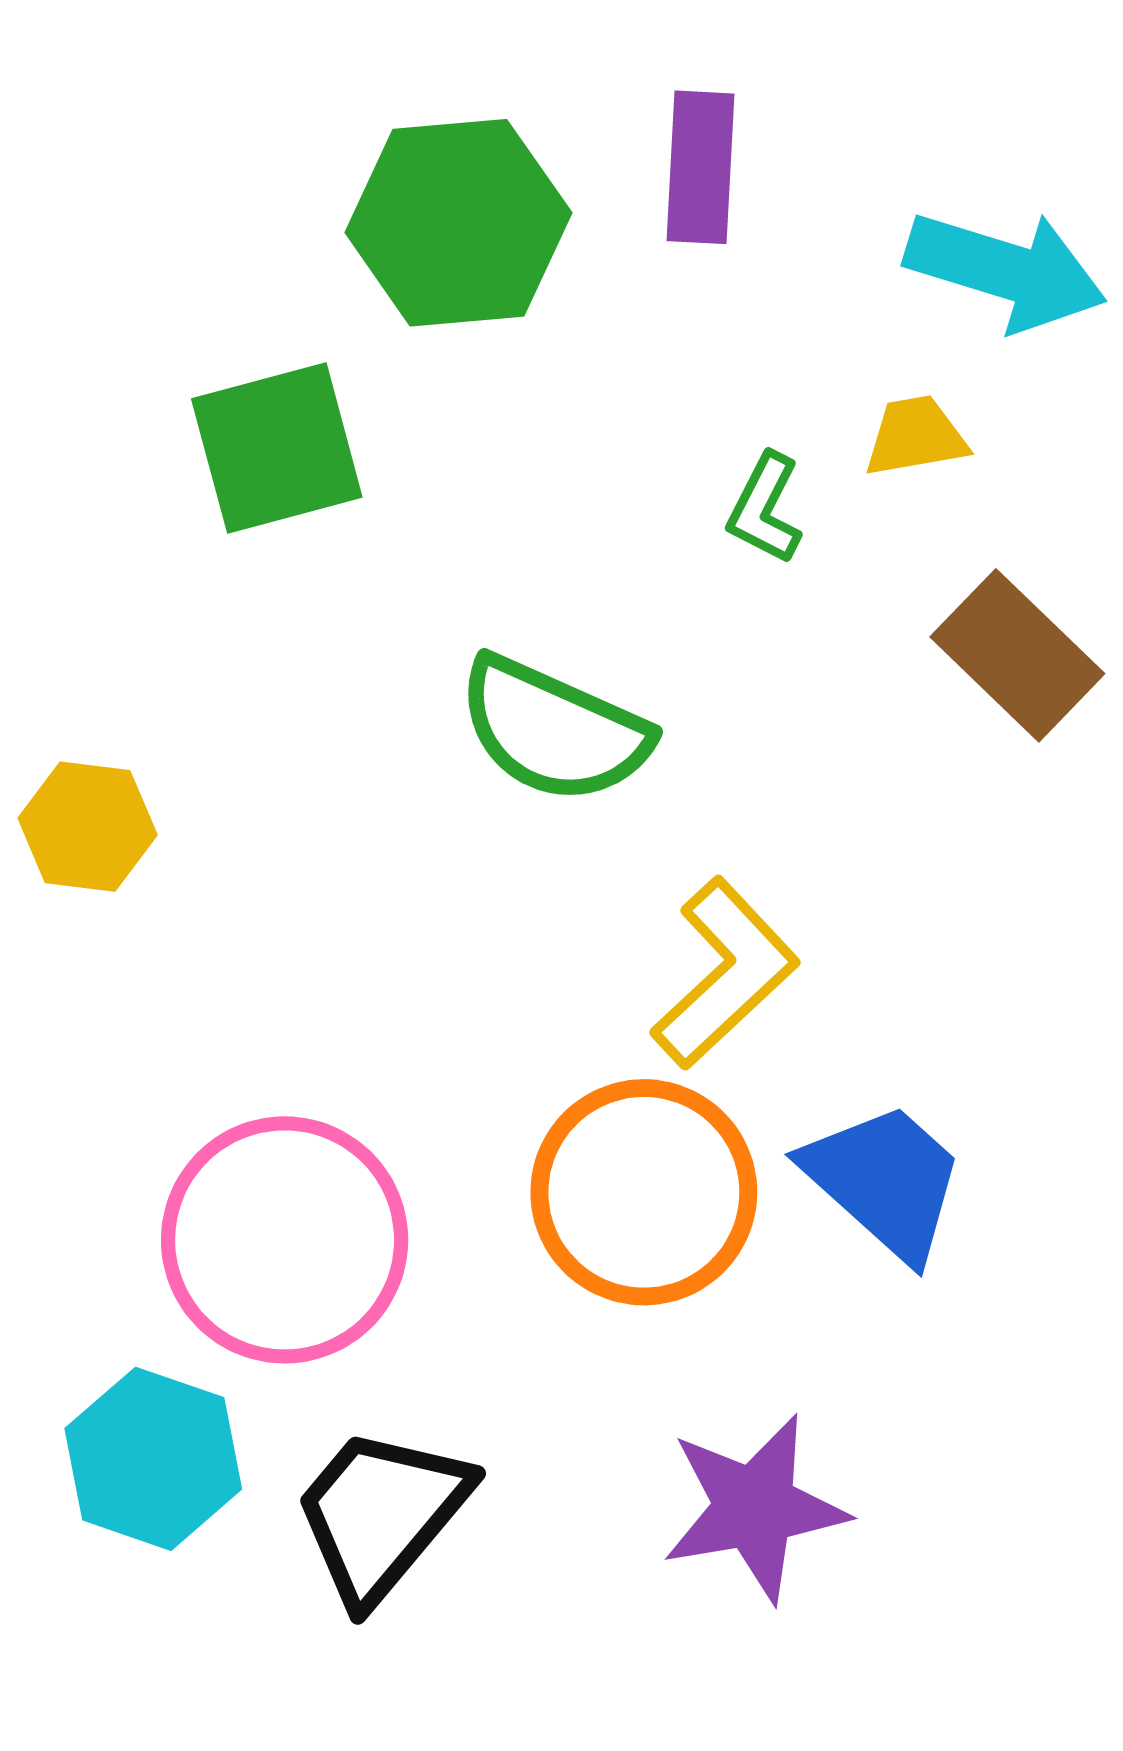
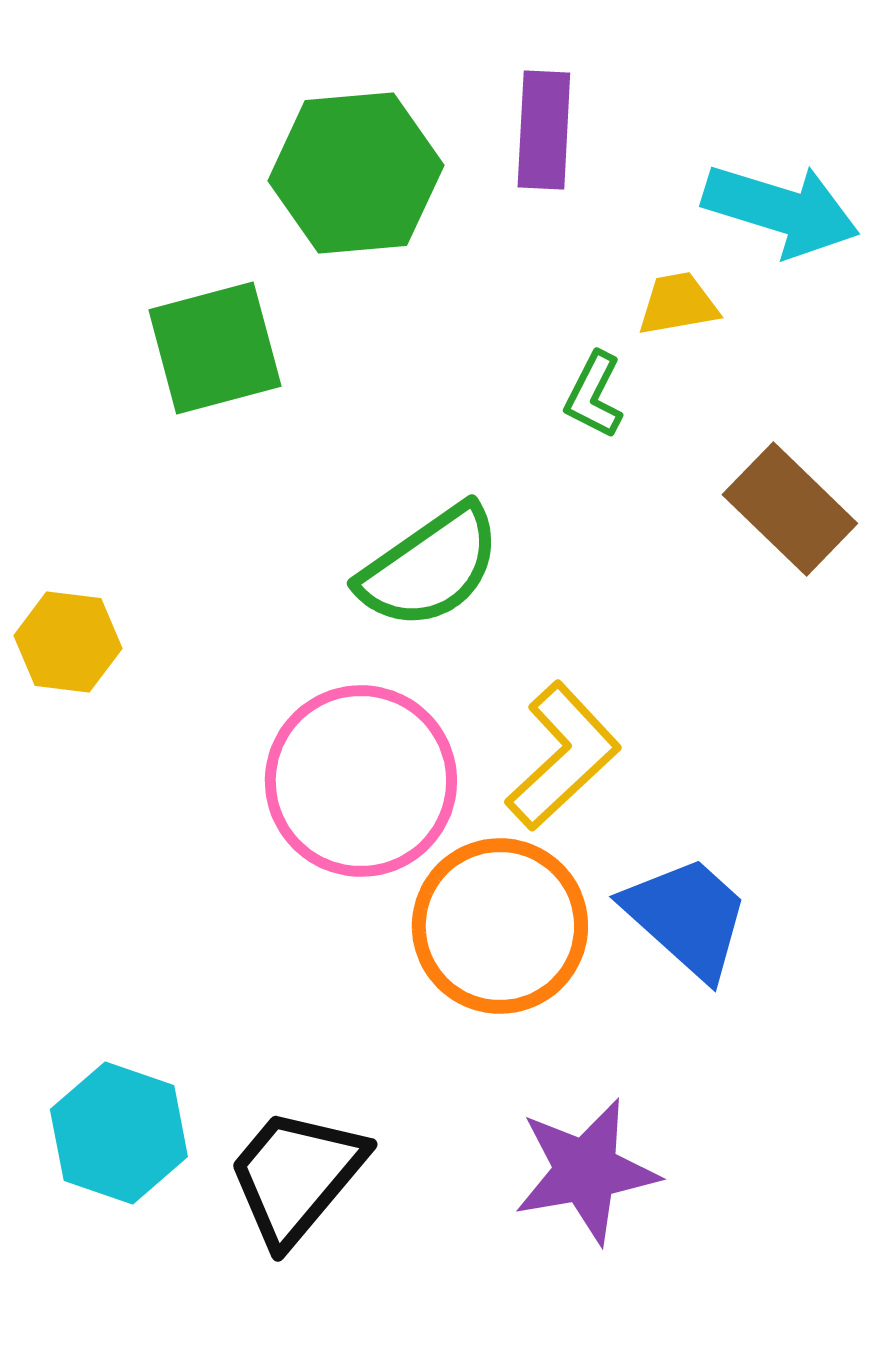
yellow trapezoid: (916, 436) -> (678, 304), moved
green semicircle: (554, 730) -> (430, 567), turned -59
pink circle: (285, 1240) -> (361, 781), moved

